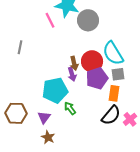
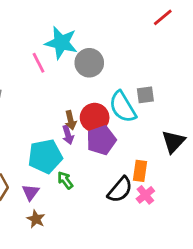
gray square: (118, 74) -> (145, 95), moved
orange rectangle: (114, 93) -> (140, 171), moved

